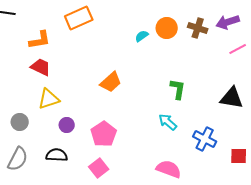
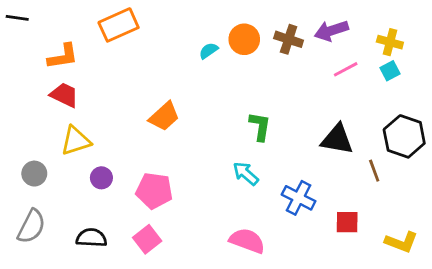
pink pentagon: (104, 134) -> (154, 191), turned -30
black semicircle: (57, 155) -> (91, 238), moved

